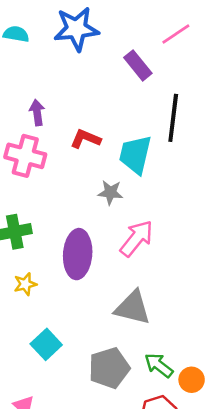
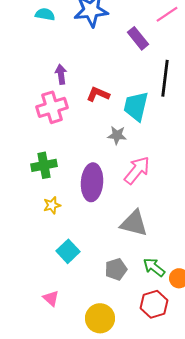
pink cross: (25, 156) -> (52, 107), turned -32
gray pentagon: (109, 368) -> (116, 269), size x0.7

